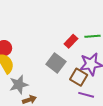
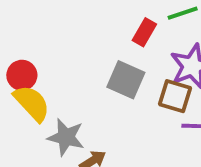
gray star: (19, 85) -> (66, 137), turned -30

